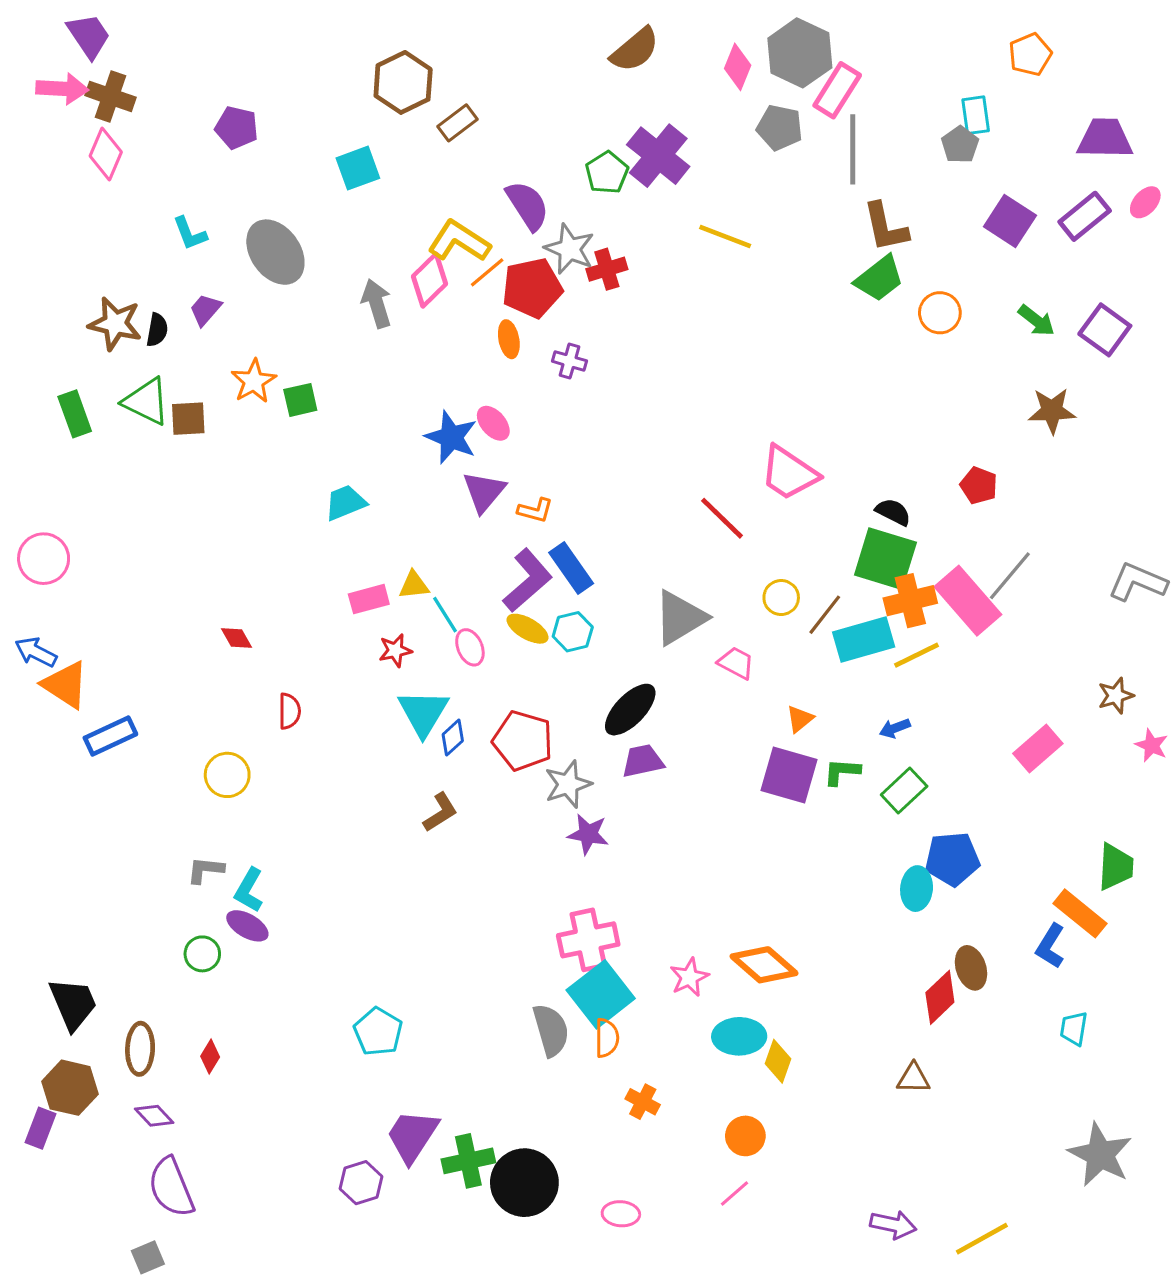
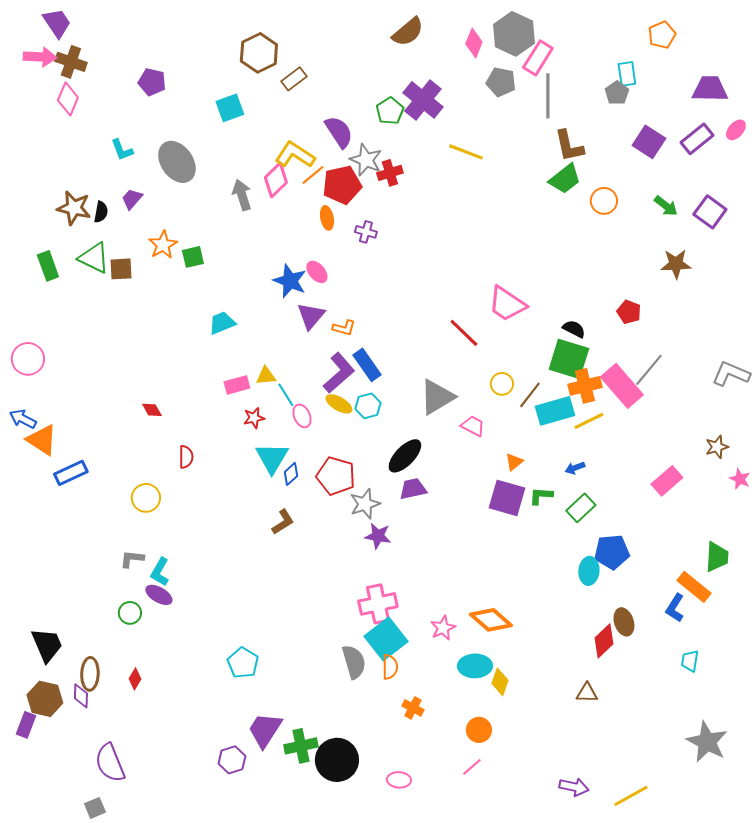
purple diamond: (154, 1116) -> (81, 696), moved, turned 45

